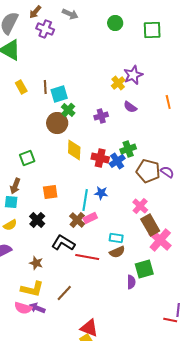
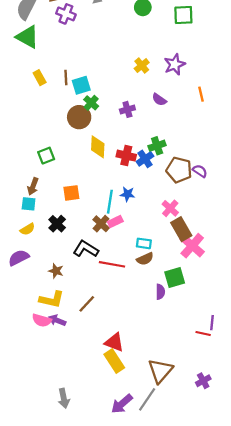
purple star: (133, 75) -> (175, 64), moved
yellow cross: (118, 83) -> (142, 66), moved

